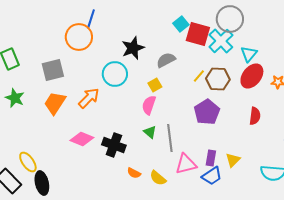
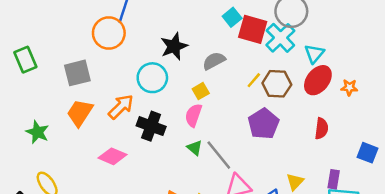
green star: (15, 98) -> (37, 132), moved
gray line: (170, 138) -> (219, 155), turned -32
black cross: (114, 145) -> (151, 126), moved
purple rectangle: (211, 158) -> (334, 179), moved

